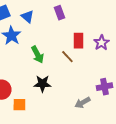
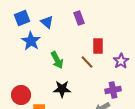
purple star: (101, 43) -> (121, 61), moved
purple cross: (104, 87) -> (113, 90), moved

